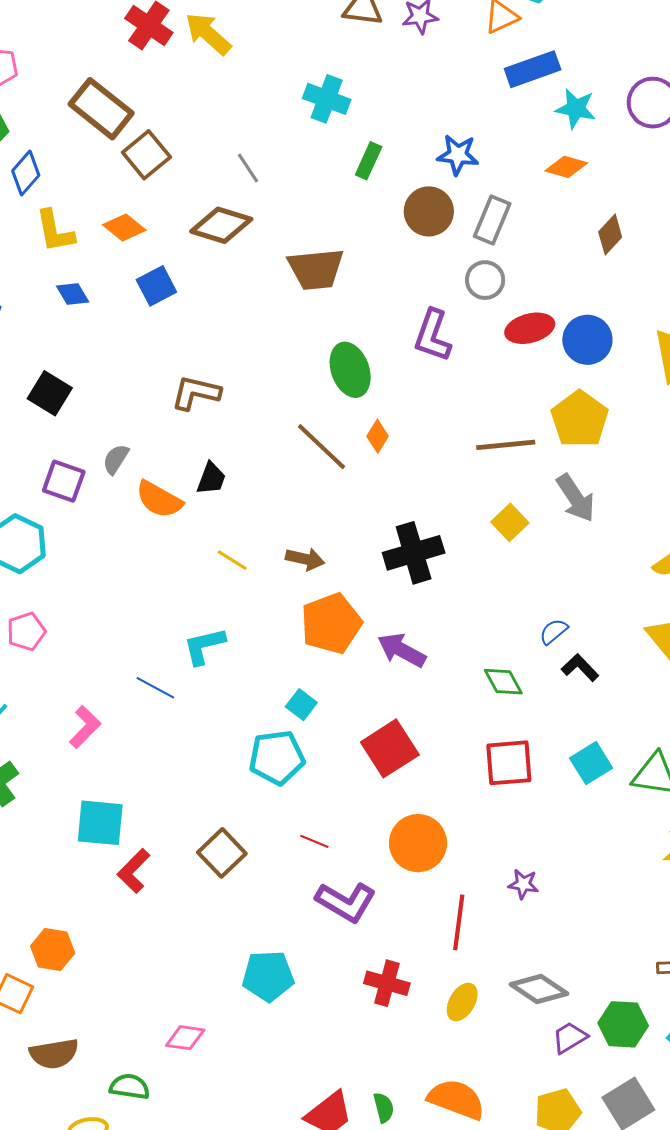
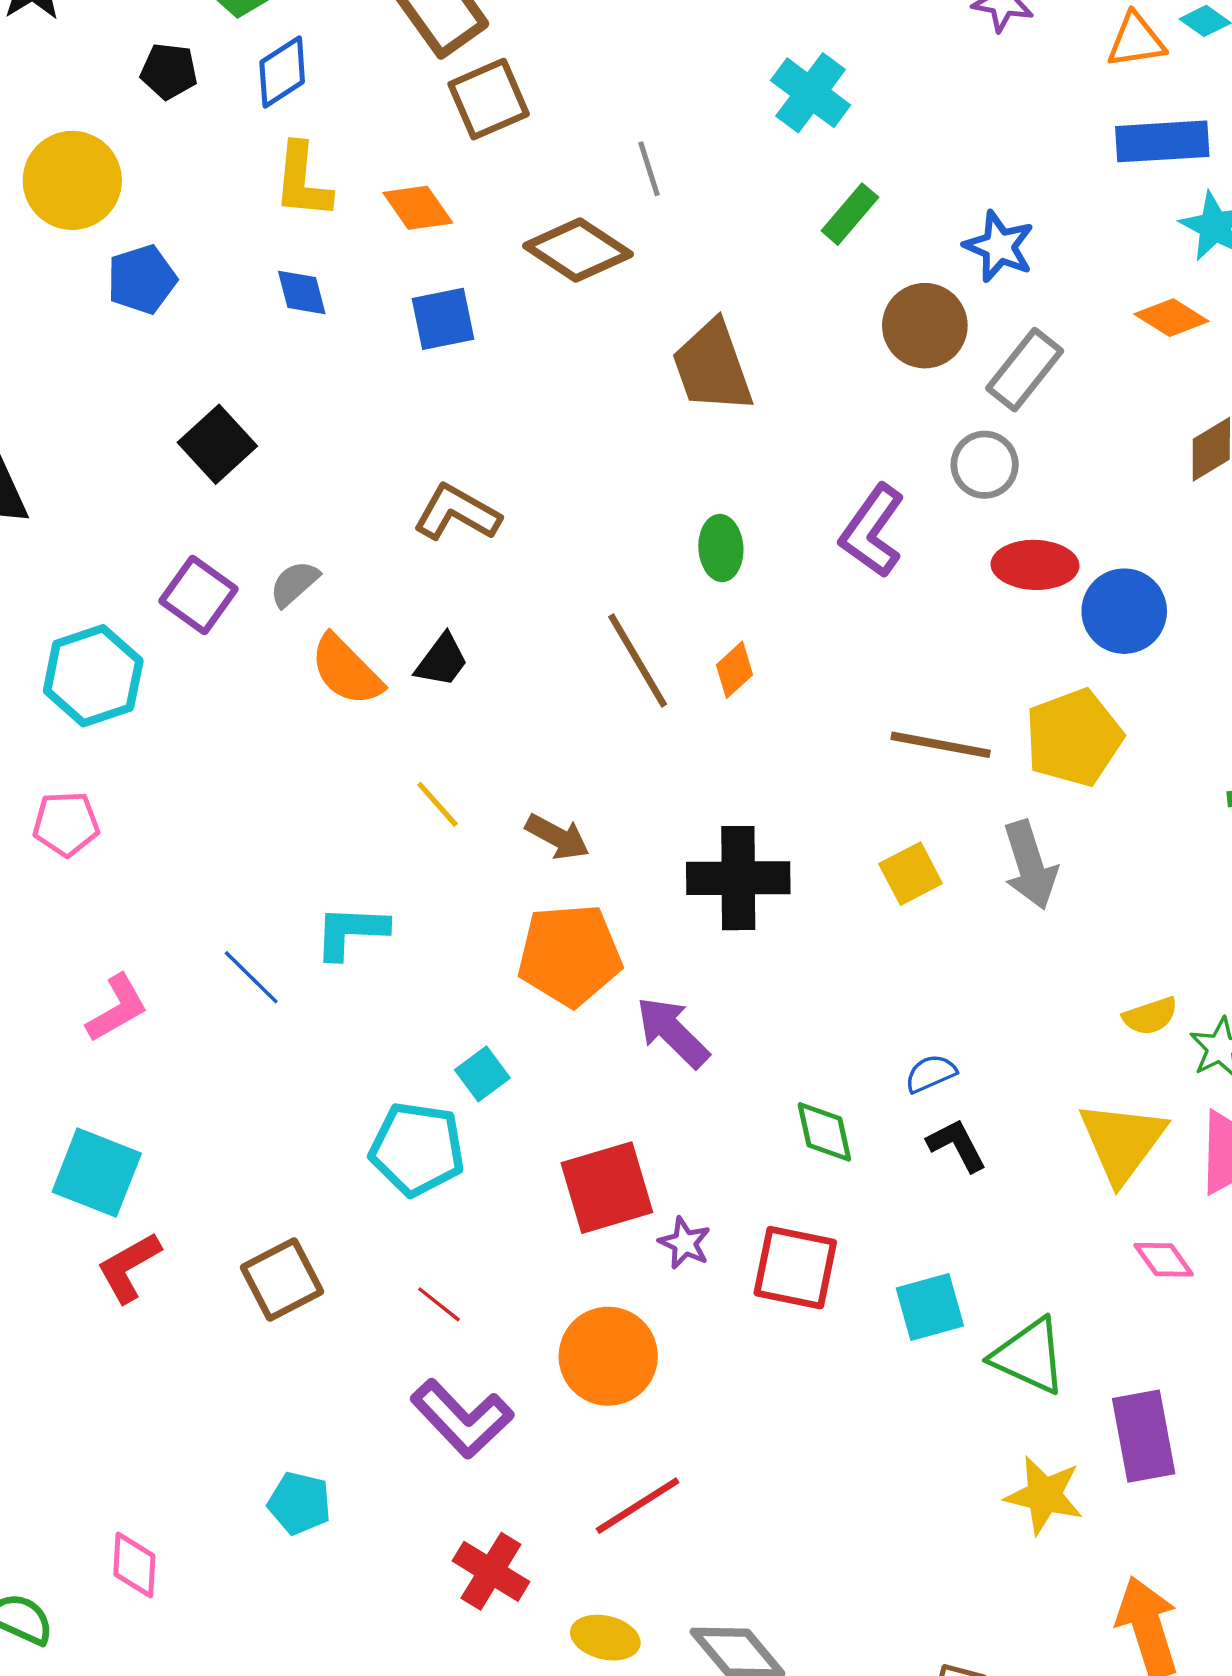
brown trapezoid: (316, 269) -> (712, 367), turned 60
green ellipse: (350, 370) -> (721, 548), size x0.7
purple star: (523, 884) -> (685, 1243), moved
red line: (459, 922) -> (638, 1506), turned 34
cyan pentagon: (268, 976) -> (299, 1503), size x0.7
yellow ellipse: (462, 1002) -> (605, 1638), turned 57
pink diamond: (185, 1038) -> (134, 1565), turned 69

